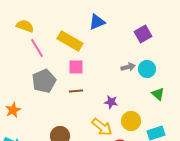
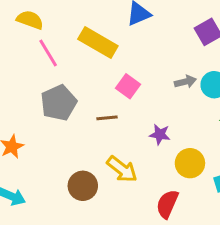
pink square: (76, 67) -> (128, 86), moved, turned 35
yellow arrow: (102, 127) -> (122, 169), moved

